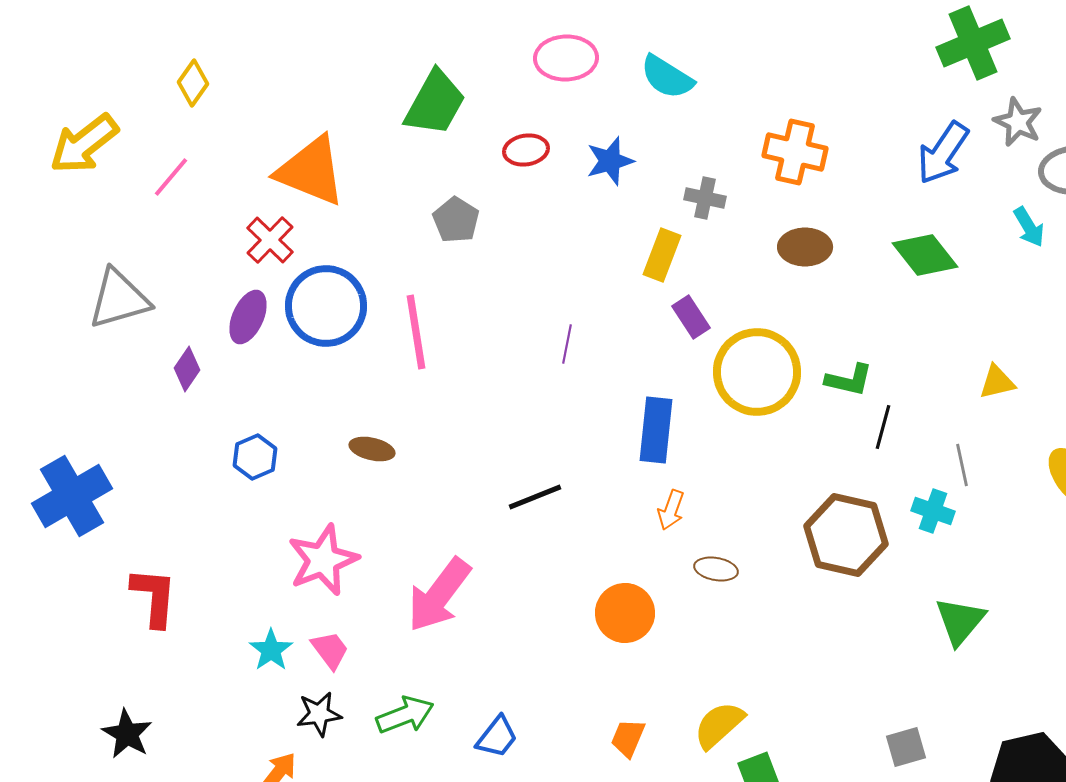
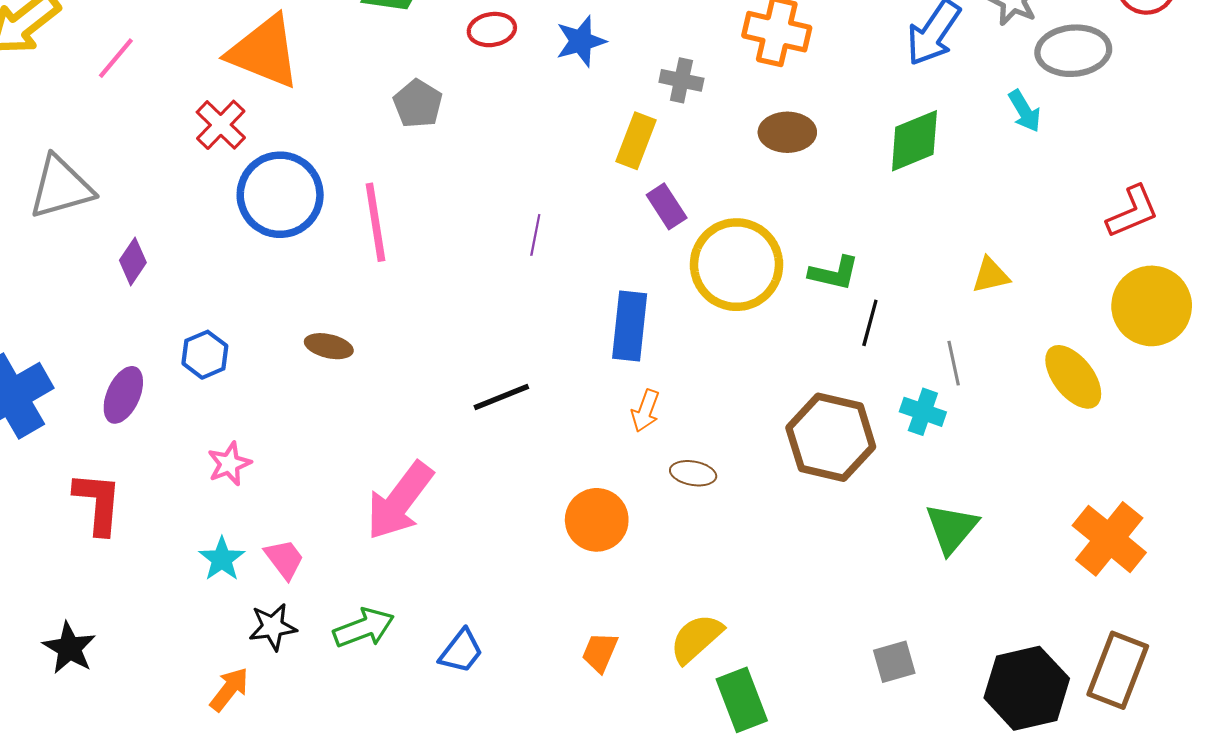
green diamond: (925, 255) -> (914, 141), turned -74
purple ellipse: (248, 317) -> (123, 395), moved
pink star: (323, 560) -> (229, 464), moved, size x0.6

